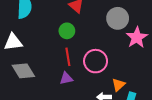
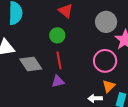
pink circle: (96, 61) -> (105, 61), moved
gray diamond: (23, 71) -> (31, 64), moved

